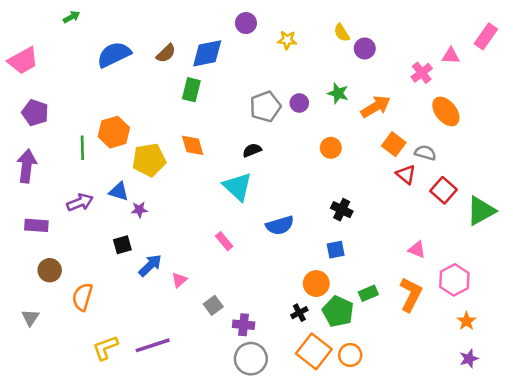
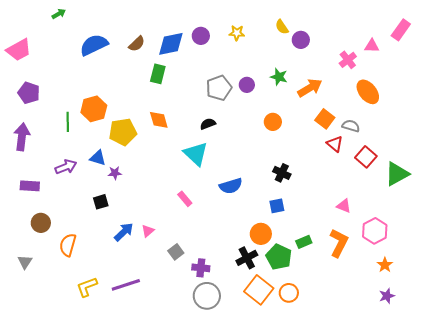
purple circle: (246, 23) -> (201, 36), moved
blue arrow: (150, 265) -> (124, 232), moved
black cross: (299, 313) -> (247, 258), size x1.5

